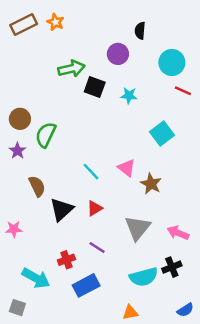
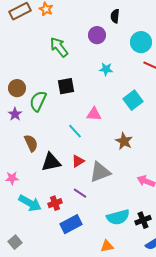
green arrow: (71, 69) -> (59, 47), turned -115
black square: (95, 87) -> (66, 86), moved, turned -30
pink triangle: (127, 168) -> (94, 114), moved, turned -35
black triangle: (62, 210) -> (51, 162), turned 30
gray triangle: (138, 228) -> (100, 172), moved, turned 30
black cross: (172, 267) -> (143, 220), moved
cyan arrow: (36, 278) -> (30, 203), moved
gray square: (17, 308) -> (15, 242), turned 32

